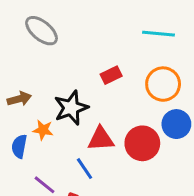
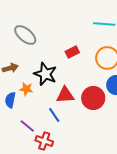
gray ellipse: (42, 31) -> (25, 35), moved
black star: (71, 108) -> (45, 74), turned -30

